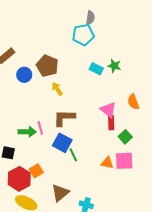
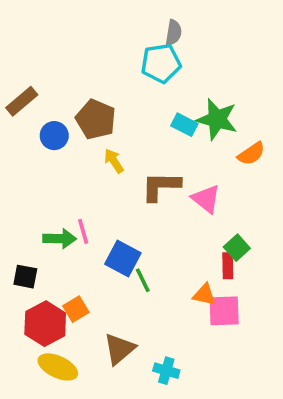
green star: (114, 66) -> (217, 119), size x1.6
orange semicircle: (133, 102) -> (251, 154), moved, turned -105
brown L-shape: (64, 118) -> (161, 186), moved
red rectangle: (111, 123) -> (228, 266), moved
pink square: (124, 161) -> (224, 311), moved

